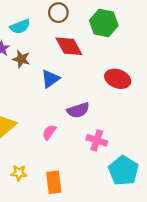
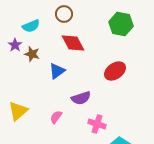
green hexagon: (104, 23) -> (121, 24), moved
red ellipse: (118, 79) -> (115, 71), turned -55

